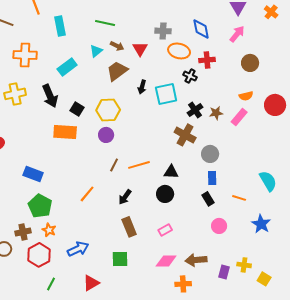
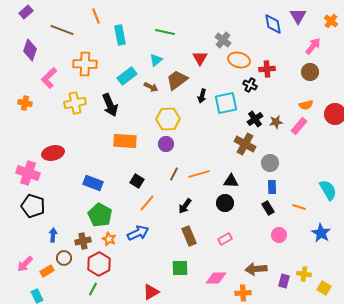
blue diamond: (201, 29) -> (273, 24), moved
gray cross: (163, 31) -> (223, 40), turned 35
pink arrow: (237, 34) -> (313, 46), moved
brown arrow: (117, 46) -> (151, 87), moved
black square: (77, 109) -> (137, 181), moved
blue arrow: (78, 249) -> (138, 233), moved
pink diamond: (166, 261) -> (216, 278), moved
green line: (51, 284) -> (93, 289), moved

